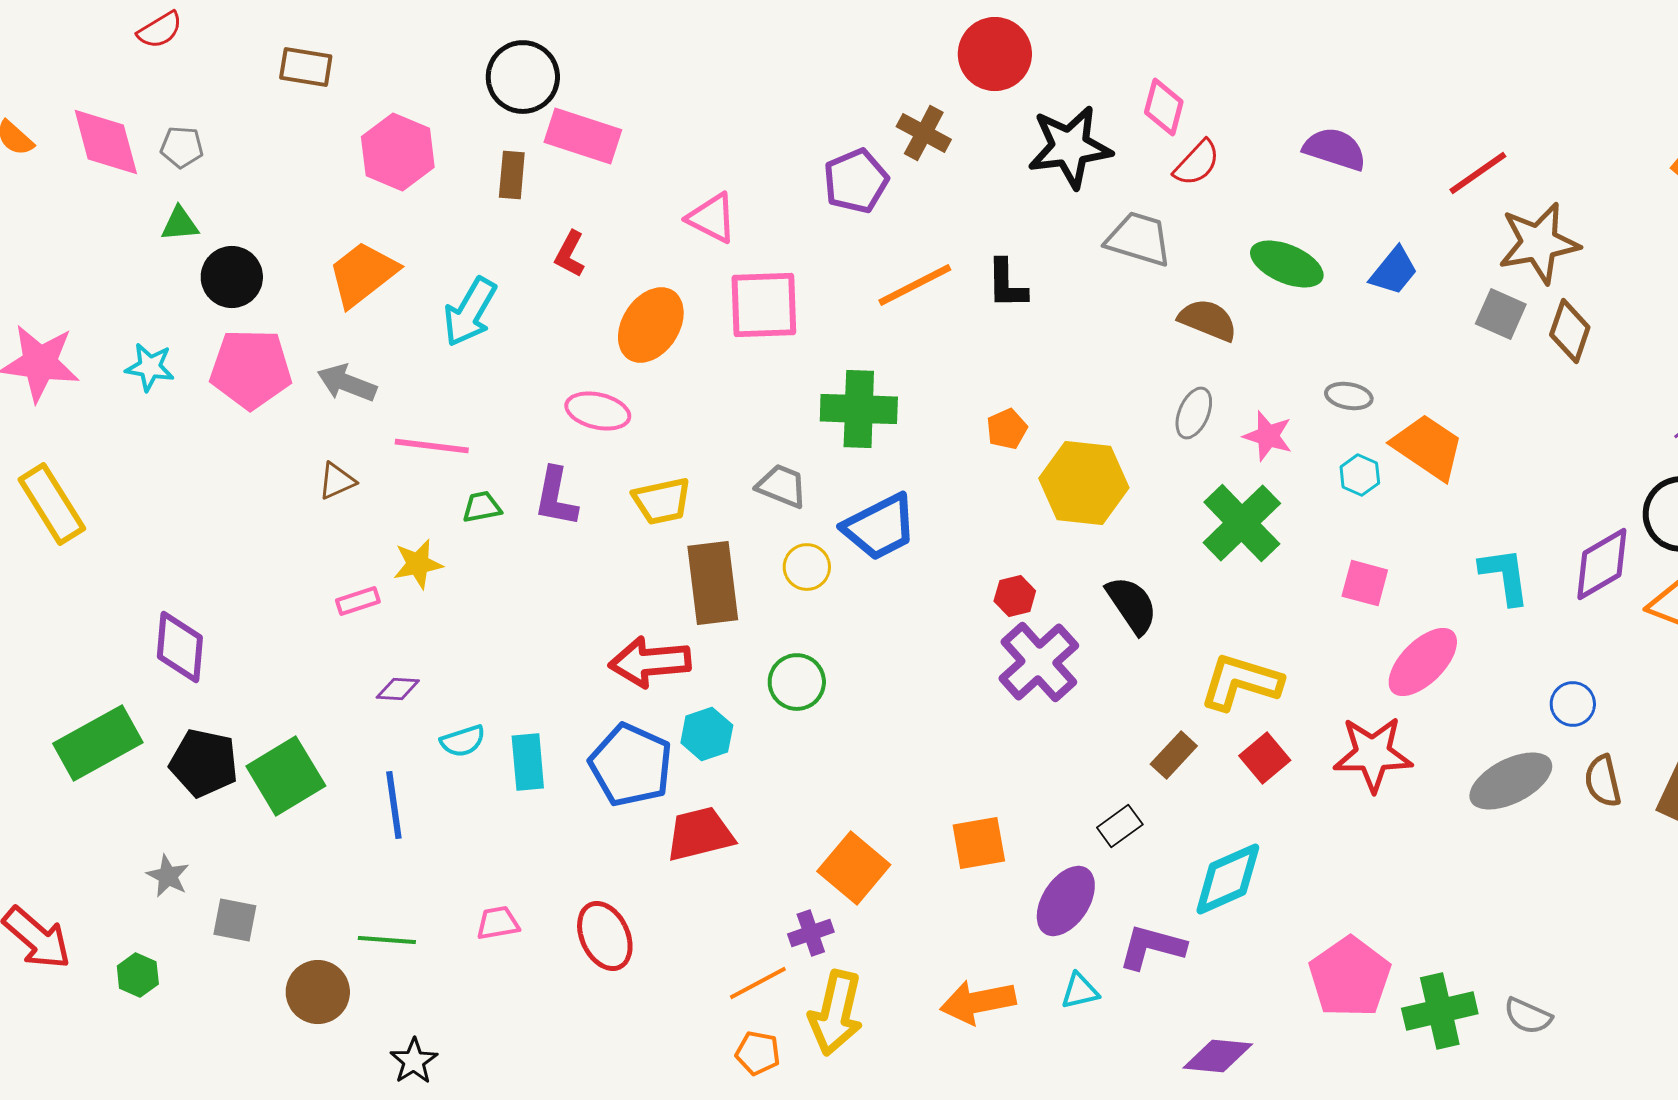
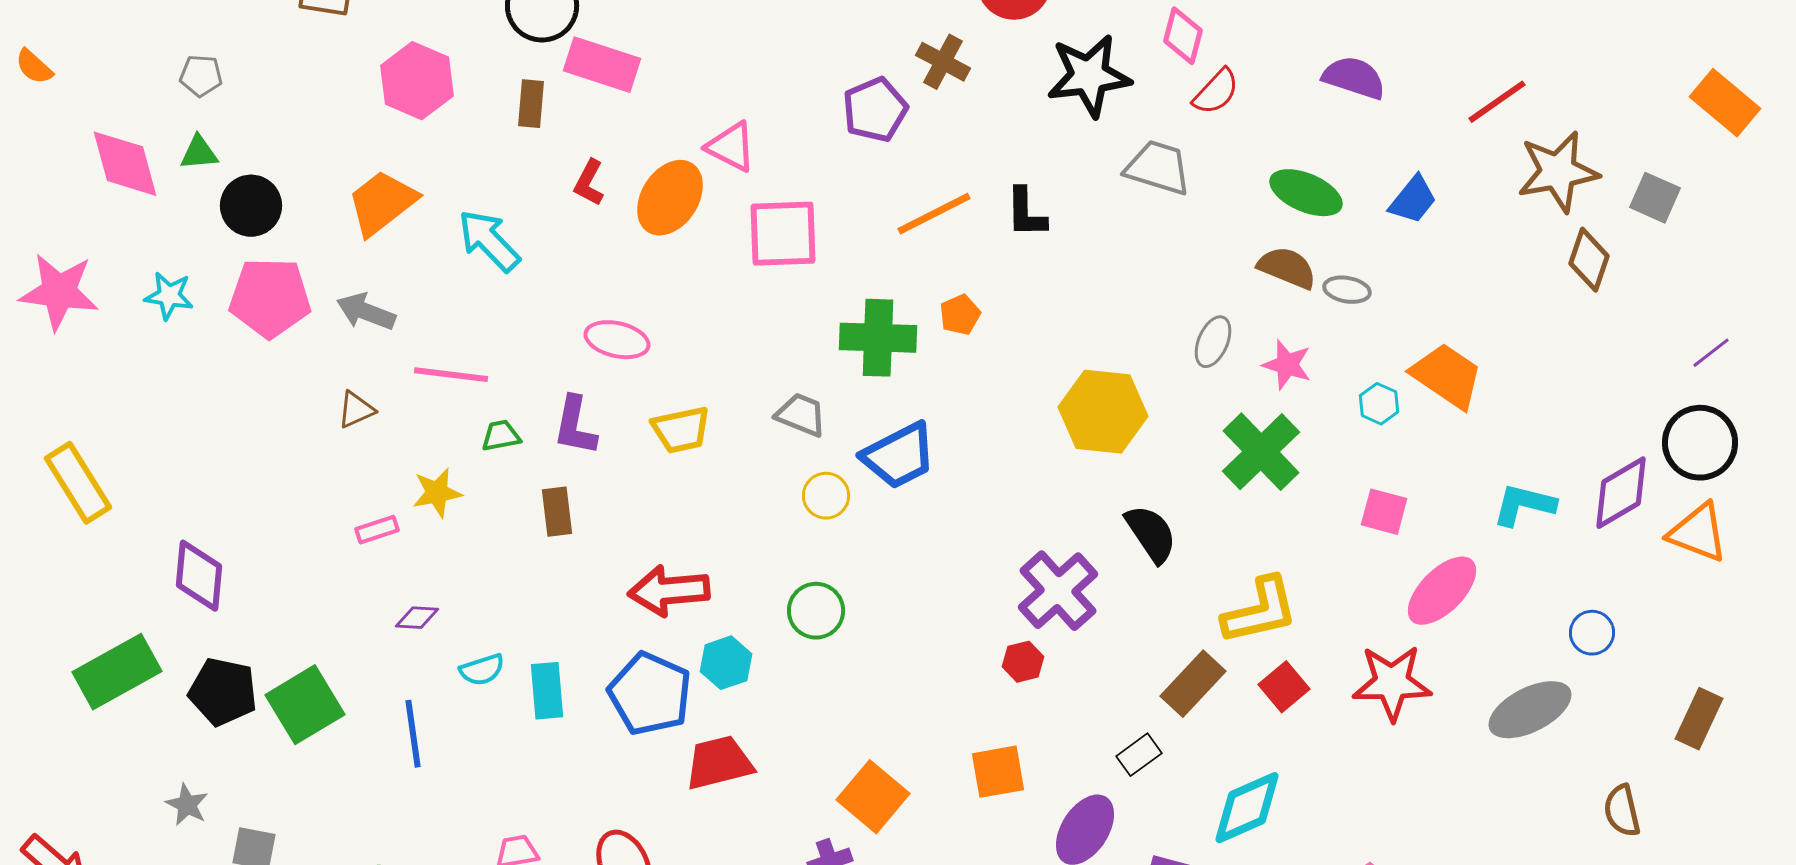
pink diamond: (106, 142) -> (125, 164), moved
cyan arrow: (470, 312) -> (489, 241), turned 106
gray square: (1501, 314) -> (1655, 198), moved
brown semicircle: (1208, 320) -> (1287, 268), moved
orange ellipse: (651, 325) -> (670, 198), moved
gray ellipse: (1349, 396) -> (1347, 290), moved
orange pentagon: (1007, 429) -> (960, 315), moved
yellow rectangle: (52, 504) -> (78, 483), moved
cyan L-shape: (1505, 576) -> (1524, 505), turned -68
brown rectangle: (713, 583) -> (557, 512), moved, size x0.6
red hexagon: (1015, 596) -> (1023, 662), moved
yellow L-shape: (1241, 682) -> (1260, 611), turned 150
brown rectangle: (1174, 755) -> (1193, 684), size x1.4
brown semicircle: (1603, 781) -> (1622, 811), moved

